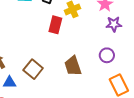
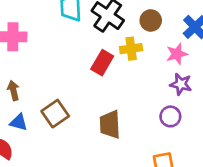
purple circle: (107, 55) -> (170, 116), moved

